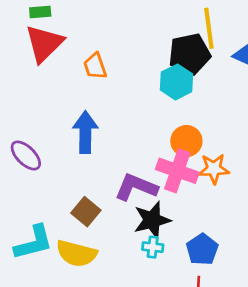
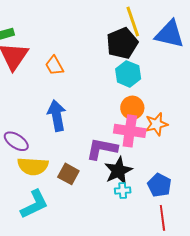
cyan hexagon: (177, 82) -> (128, 74), moved
yellow semicircle: (77, 253) -> (33, 166), moved

